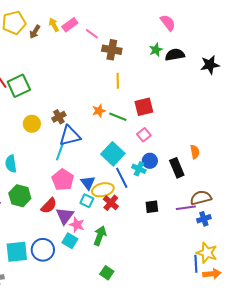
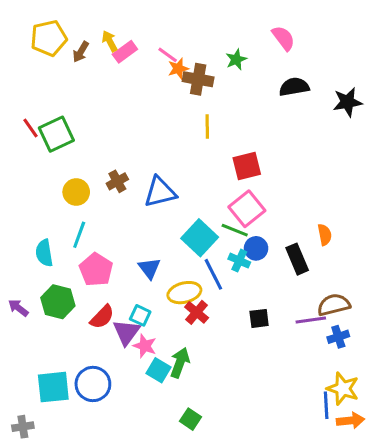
pink rectangle: (70, 25) -> (125, 52), moved
green star: (156, 50) -> (236, 59), moved
orange star: (99, 111) -> (178, 69), moved
green line: (118, 117) -> (235, 230), moved
pink square: (144, 135) -> (247, 209), size x1.6
blue triangle: (70, 136) -> (160, 192), moved
cyan line: (60, 152) -> (79, 235), moved
pink pentagon: (63, 180) -> (96, 270), moved
blue triangle: (88, 183) -> (149, 268), moved
cyan square: (87, 201) -> (140, 315), moved
cyan square: (70, 241) -> (158, 370), moved

